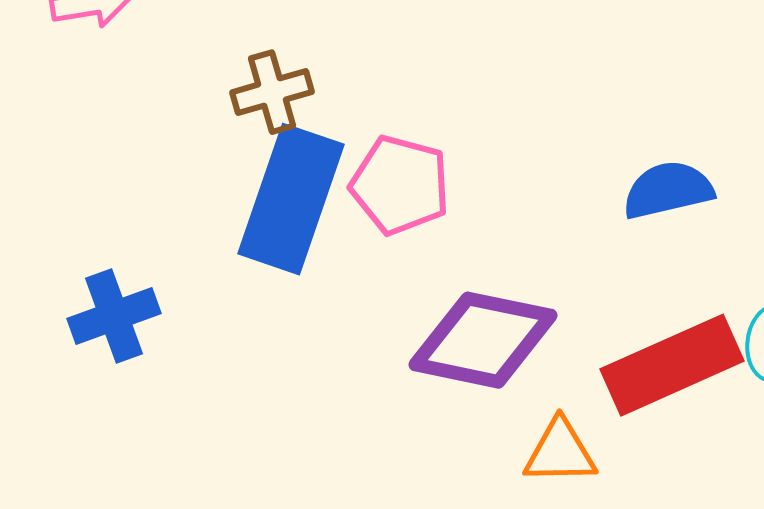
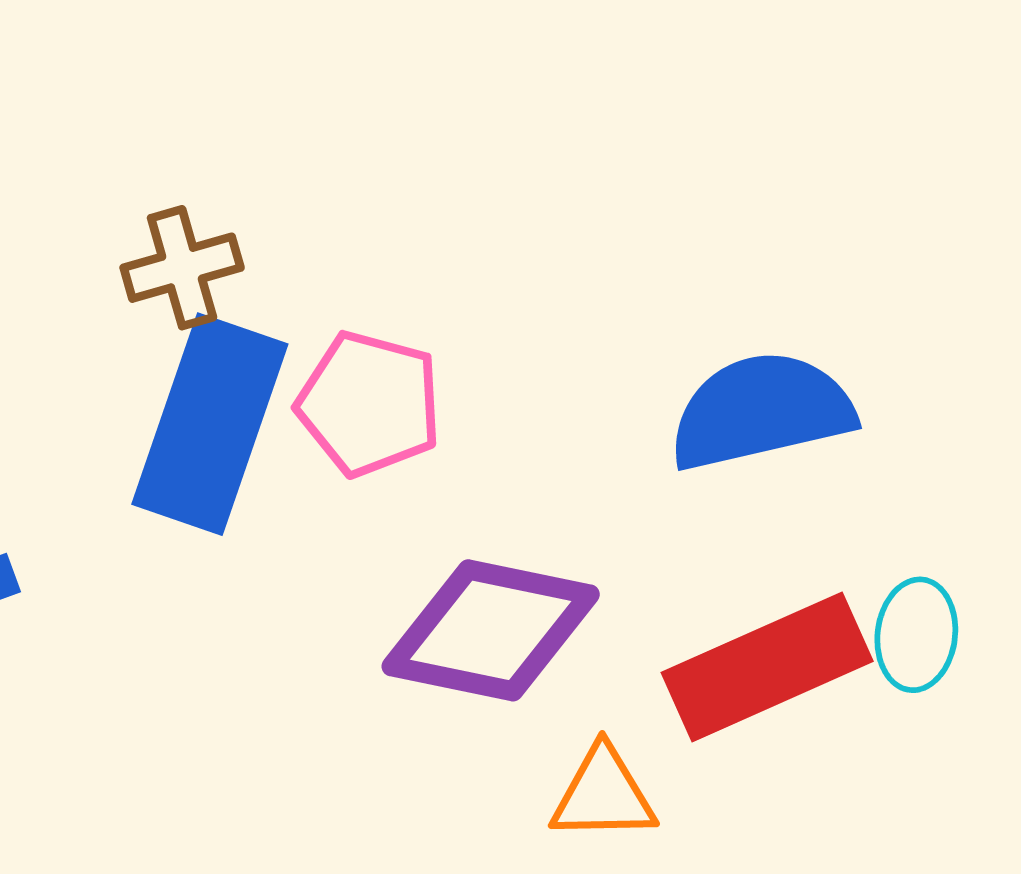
blue semicircle: (668, 190) -> (761, 411), size x1.4

